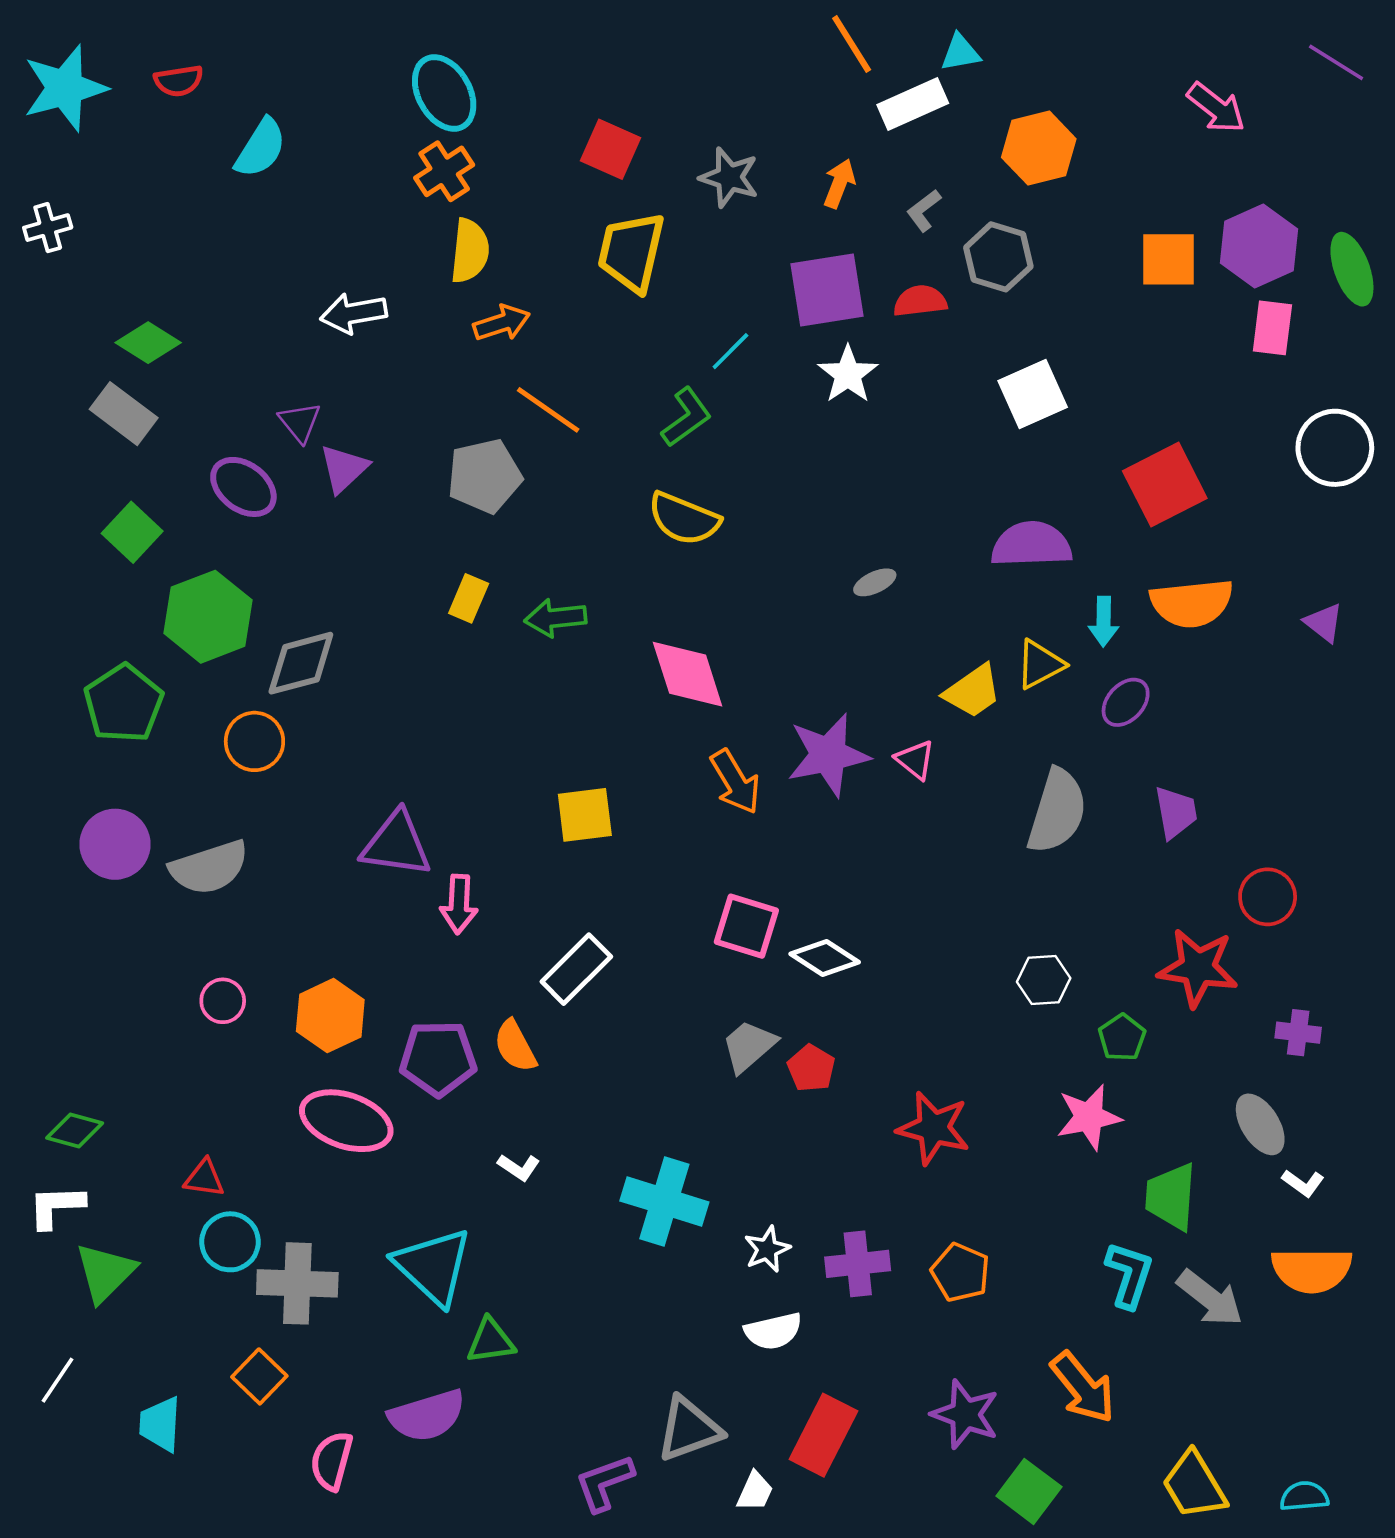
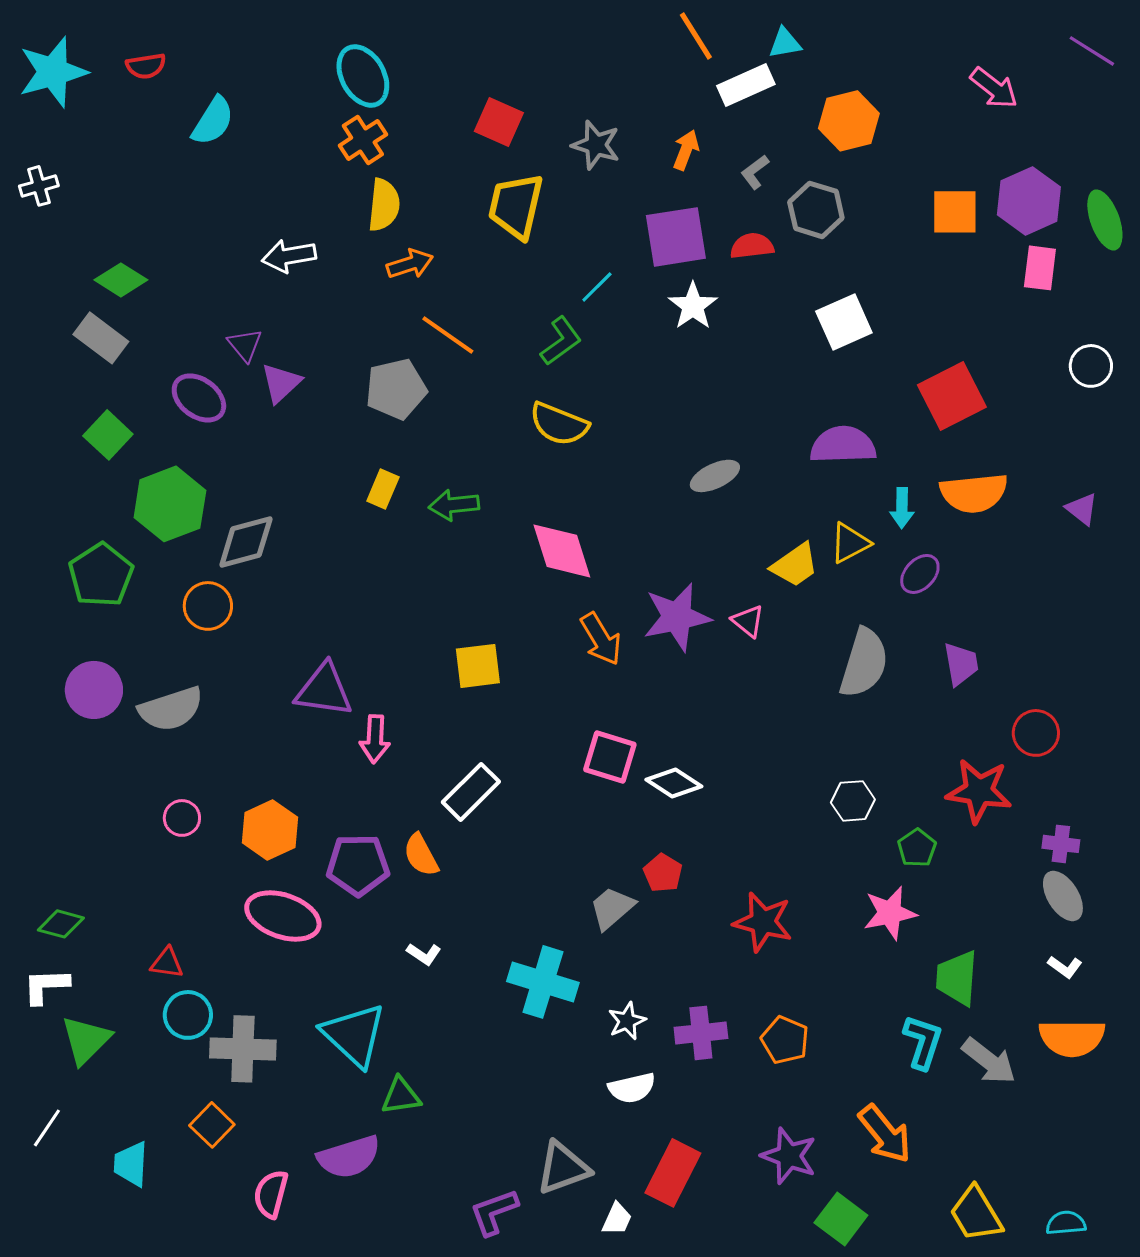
white circle: (1335, 448) -> (1091, 366), size x0.7
gray ellipse: (875, 582) -> (715, 476), size x1.4
gray trapezoid: (749, 1046) -> (612, 908), moved
gray ellipse: (1260, 1124) -> (1063, 896), moved

